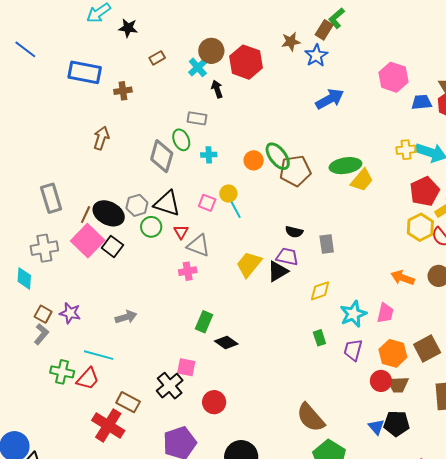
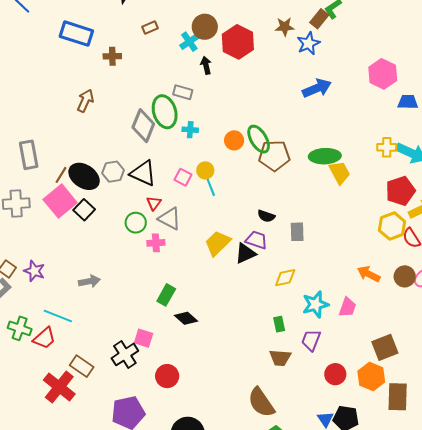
green ellipse: (181, 140) -> (165, 112), size x1.5
yellow trapezoid: (362, 180) -> (339, 173), turned -75
green circle: (151, 227) -> (136, 223), moved
orange hexagon: (393, 353) -> (371, 377), moved
brown trapezoid: (398, 385) -> (280, 358), moved

